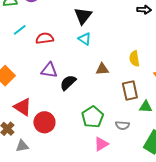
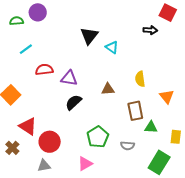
red semicircle: (45, 38) -> (44, 70), moved
cyan triangle: (85, 39) -> (112, 47), moved
purple triangle: (49, 70) -> (69, 78), moved
pink triangle: (101, 144) -> (85, 164), moved
gray triangle: (22, 146) -> (44, 166), moved

